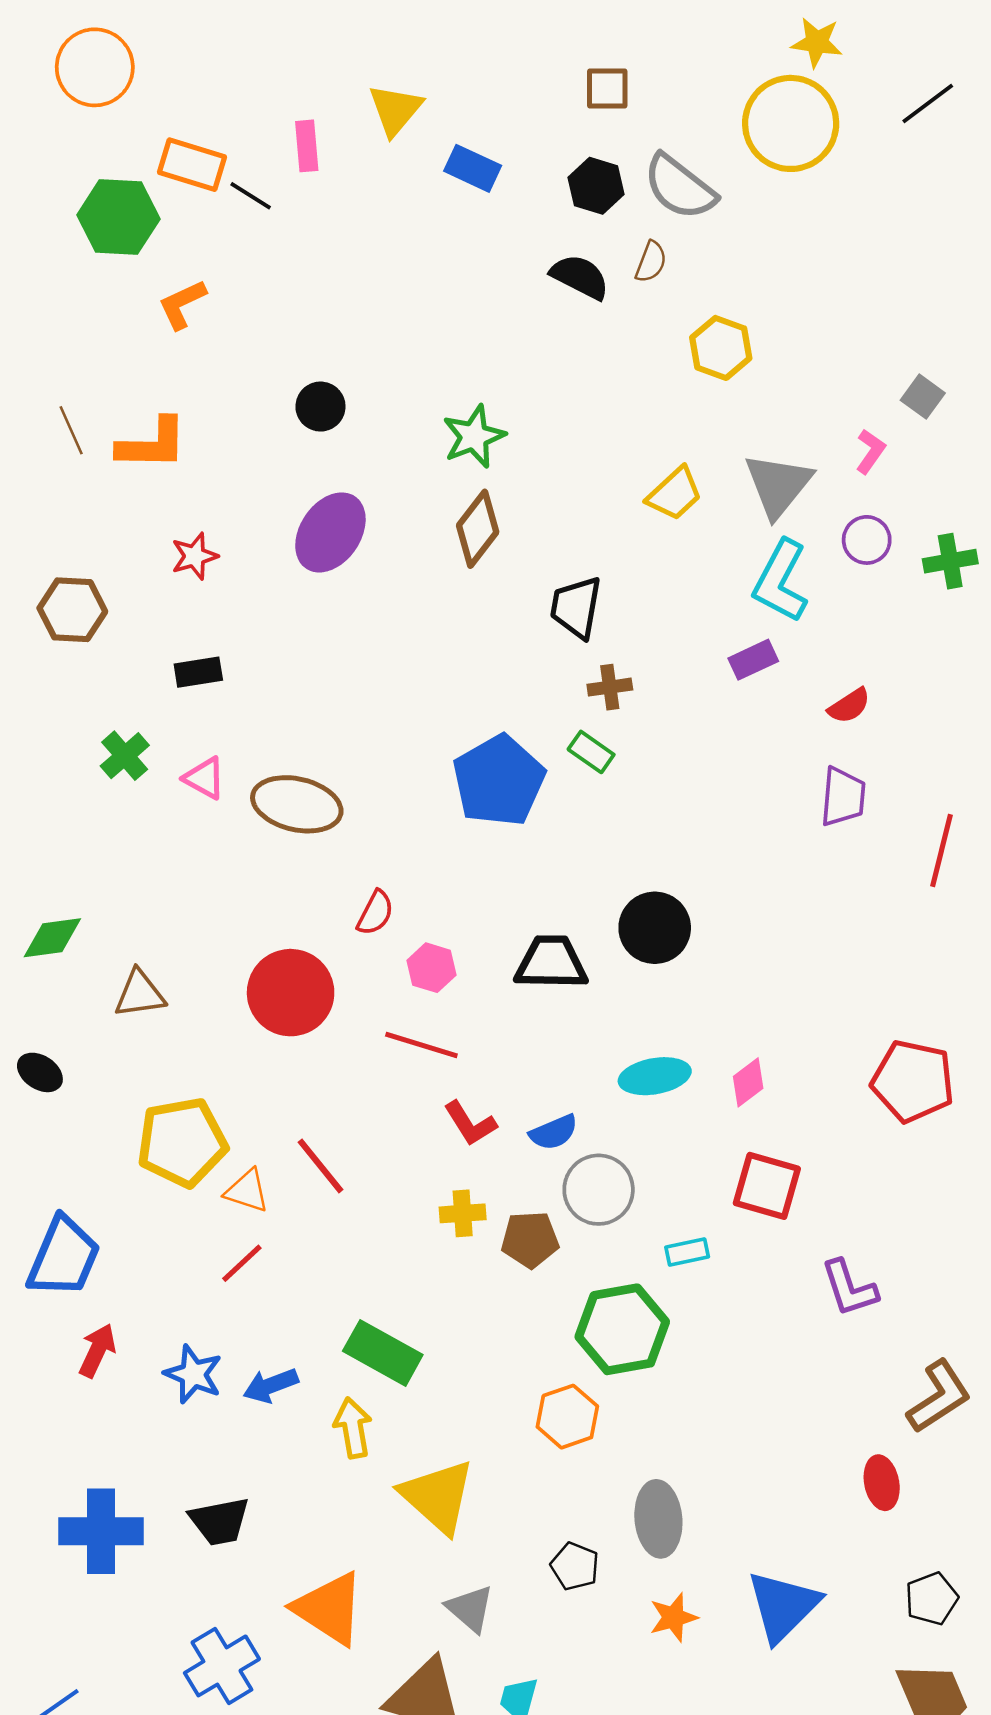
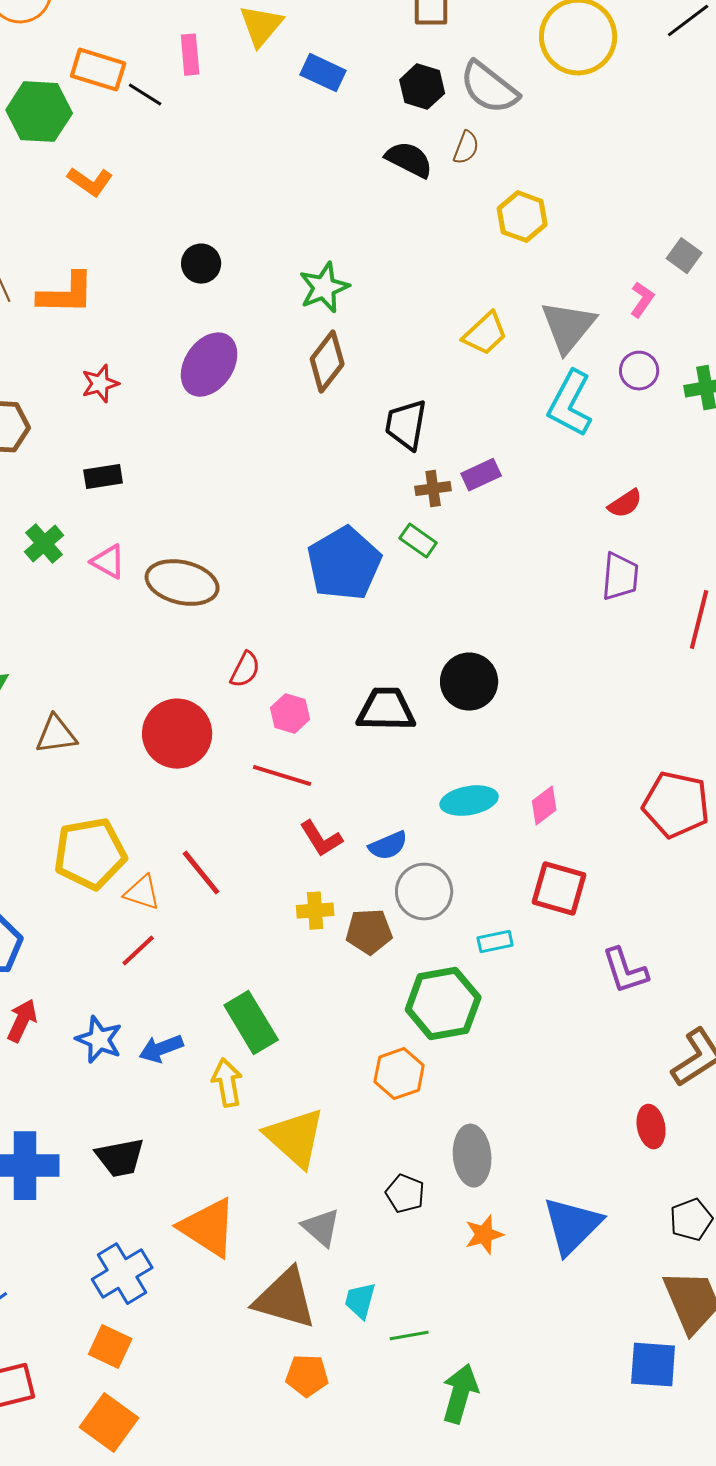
orange L-shape: (182, 304) -> (90, 182), turned -120
purple rectangle: (753, 660) -> (481, 475), moved
green rectangle: (383, 1353) -> (251, 1023), turned 30

